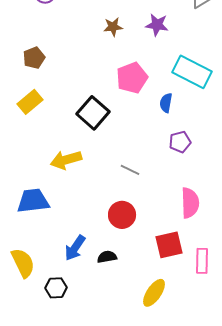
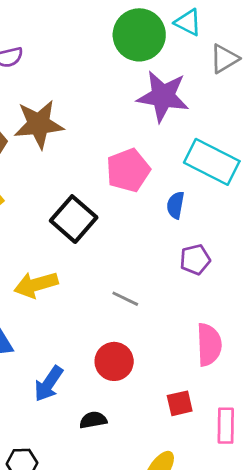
purple star: (157, 25) -> (163, 96), size x1.6
brown star: (113, 27) -> (39, 124), moved, size x1.8
red square: (169, 245) -> (180, 403), size x0.7
blue arrow: (75, 248) -> (49, 384), moved

